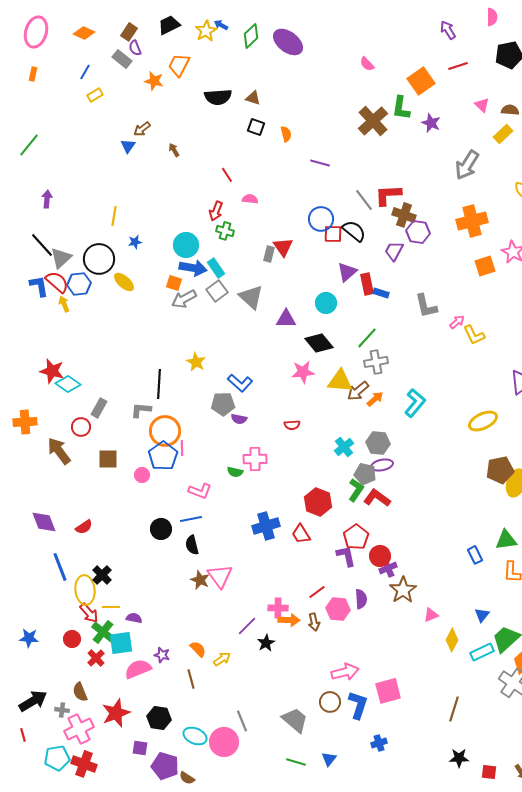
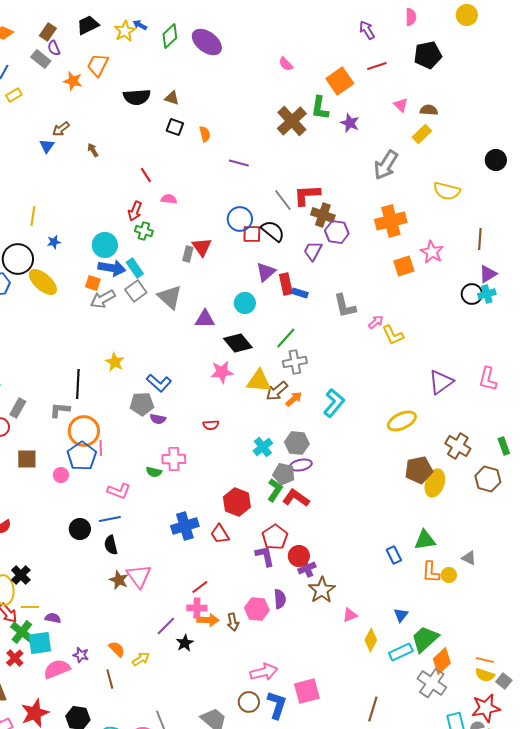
yellow ellipse: (124, 282) -> (43, 282), size x1.4
red line: (317, 592) -> (200, 587), moved

